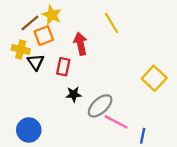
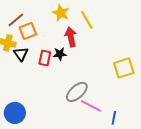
yellow star: (52, 15) -> (61, 13), moved
red arrow: (81, 44) -> (71, 37), moved
yellow square: (154, 78) -> (124, 68), turned 30
black star: (74, 94) -> (60, 54), moved

